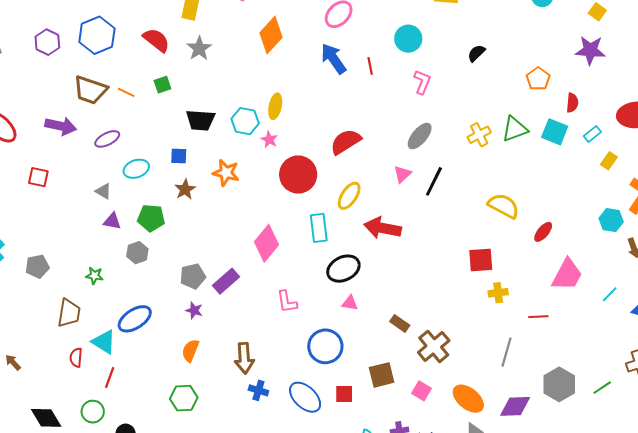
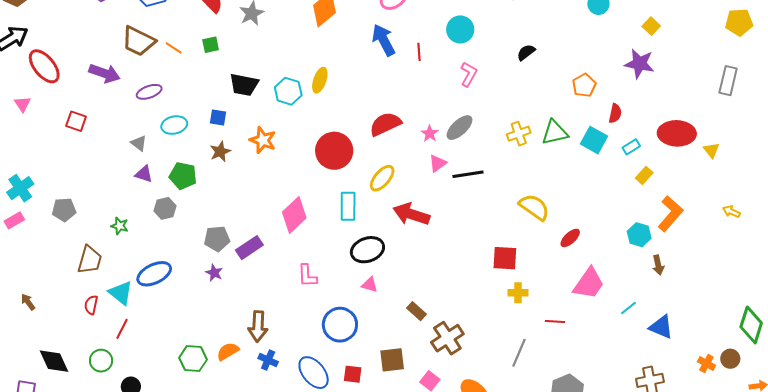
pink star: (269, 140) -> (430, 134), moved
black line: (434, 181) -> (468, 174), turned 48
orange semicircle: (190, 351) -> (228, 351), moved, turned 30

